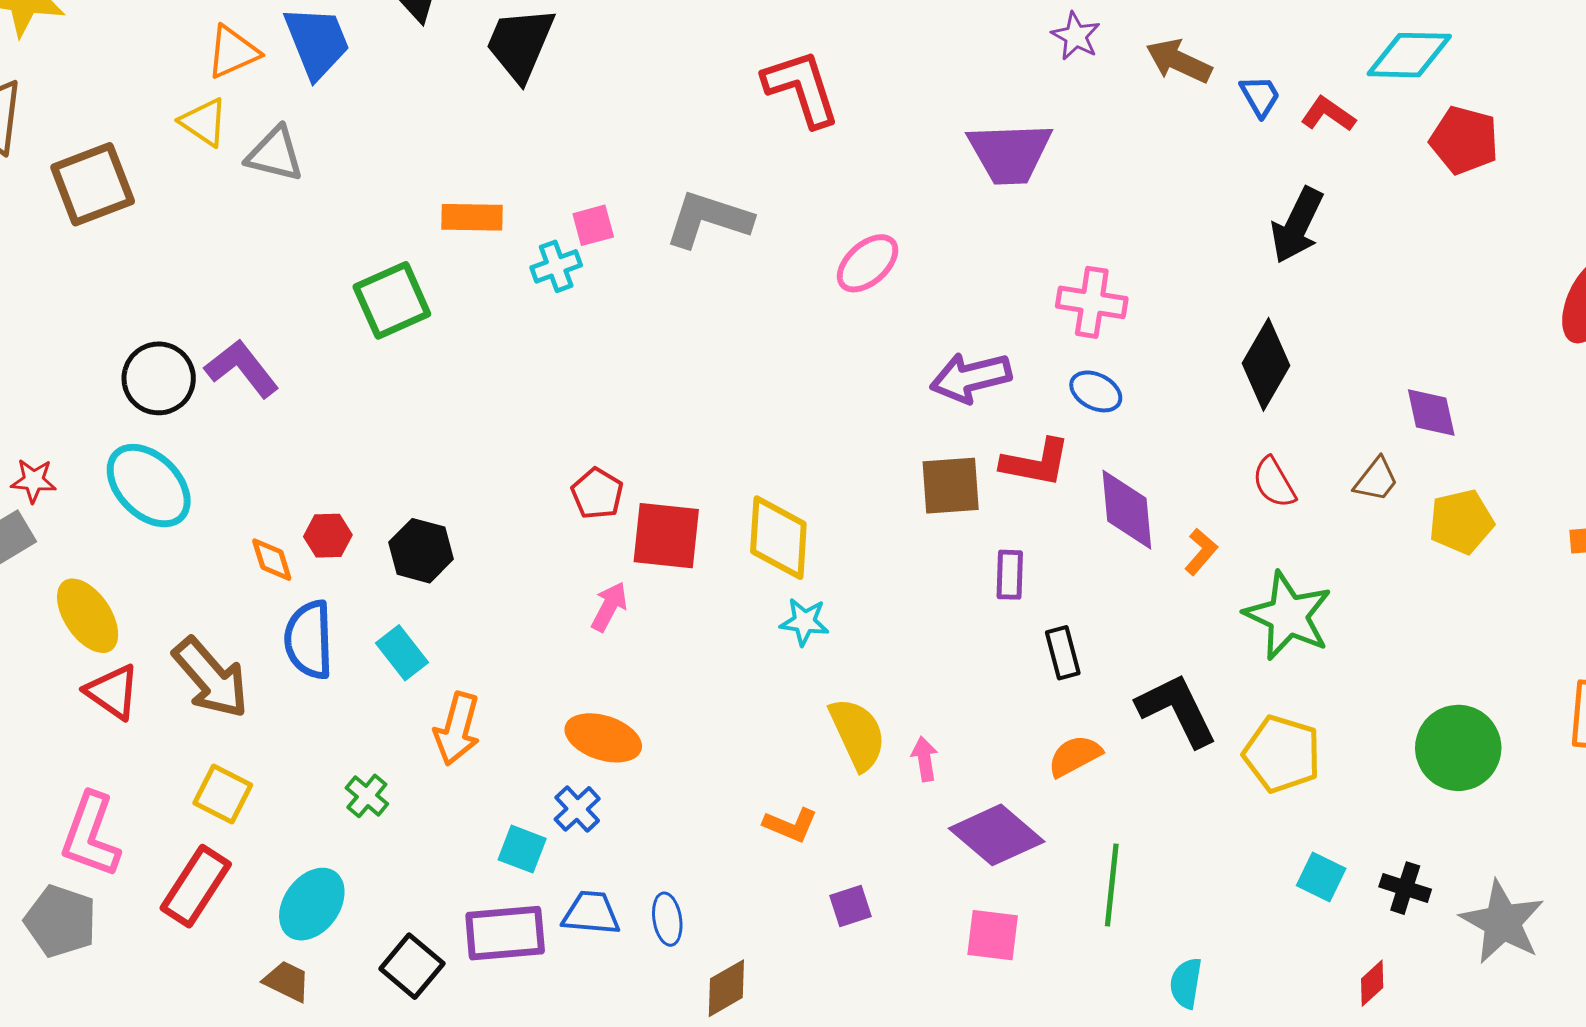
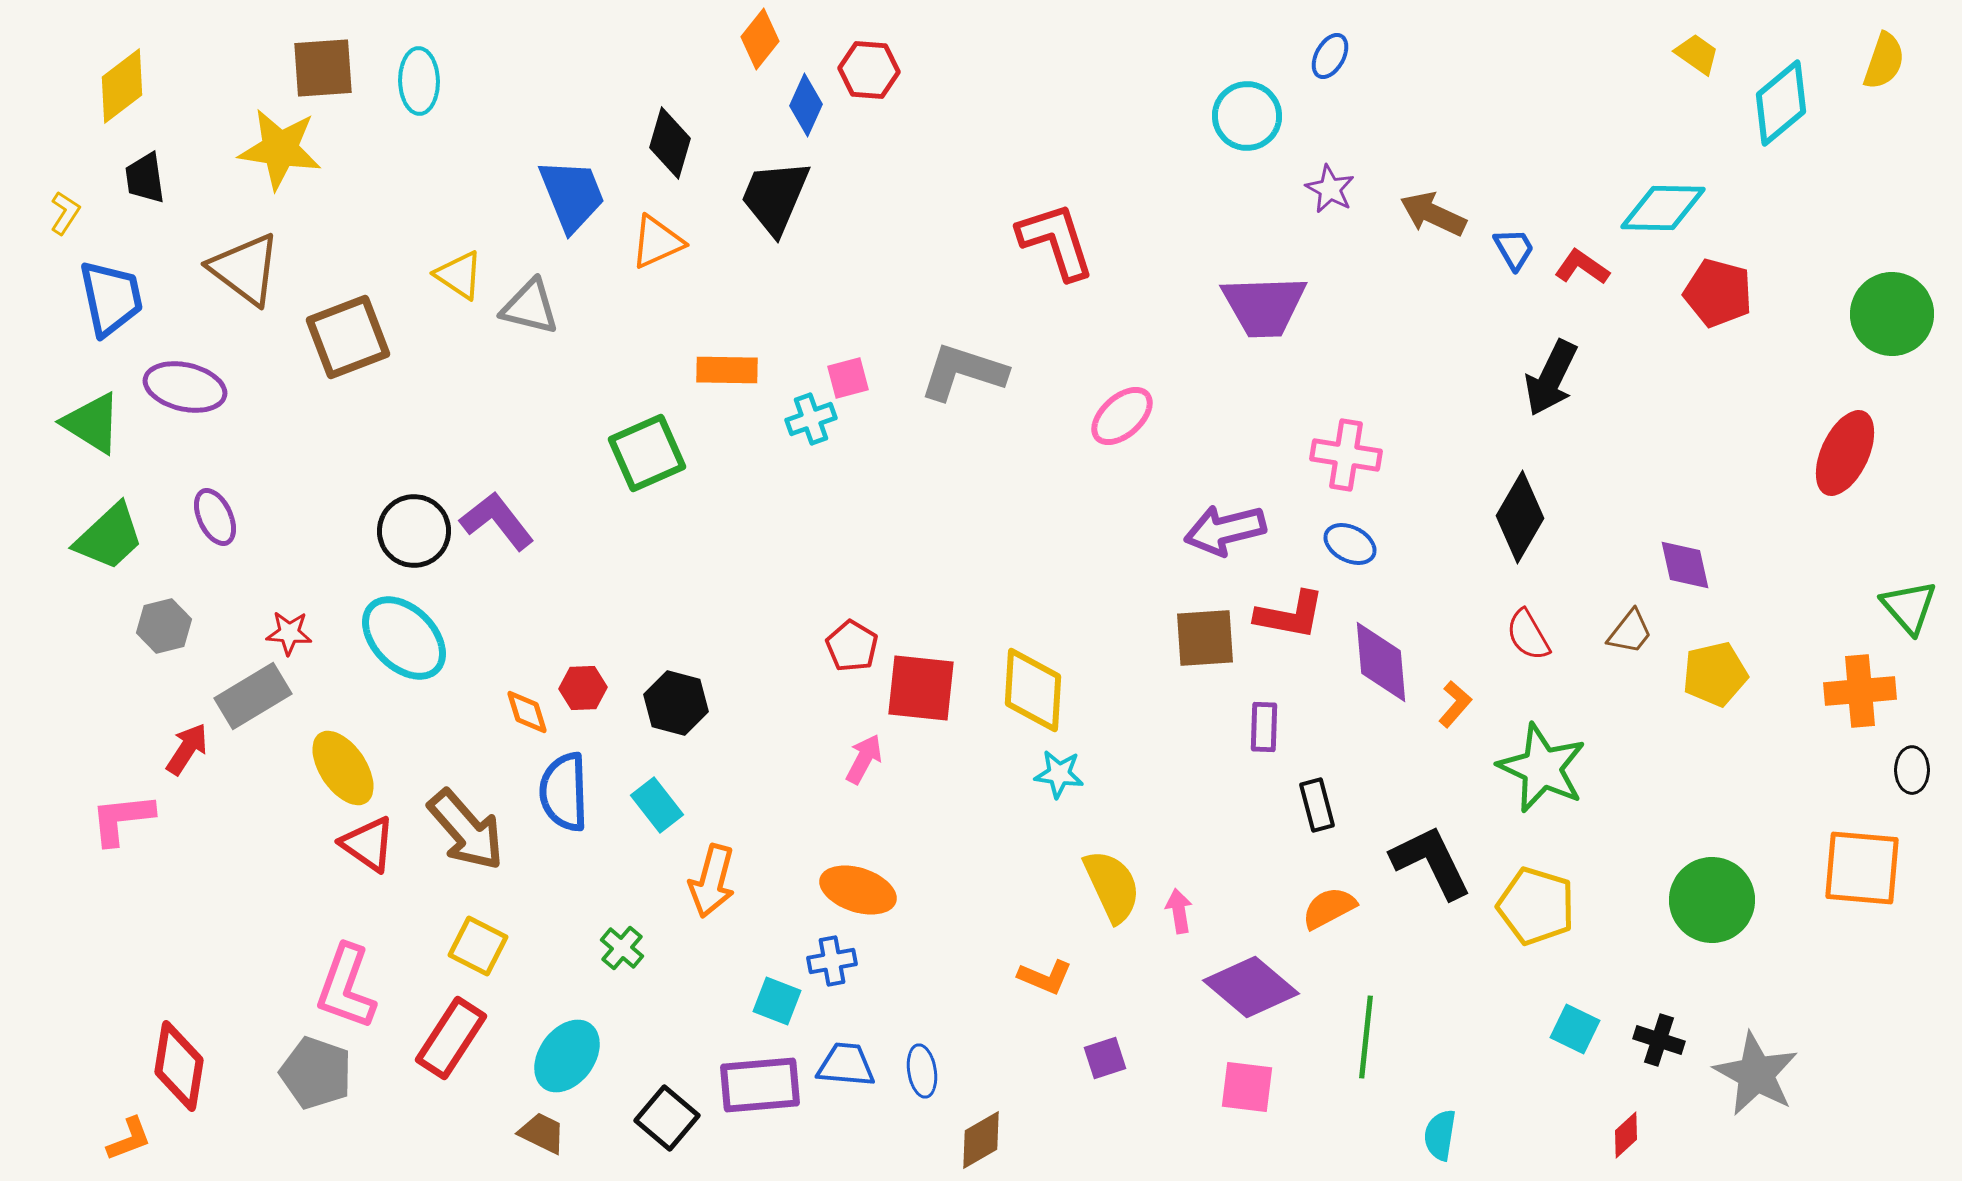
orange triangle: (233, 52) -> (657, 242), moved
blue cross: (577, 809) -> (832, 961), turned 33

